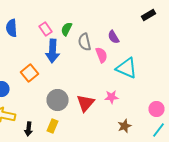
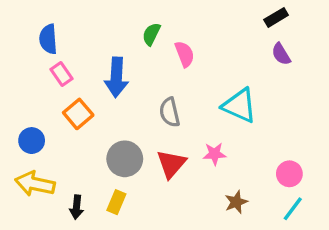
pink rectangle: (46, 29) -> (62, 74), moved
green semicircle: (66, 29) -> (151, 34), moved
purple semicircle: (114, 37) -> (281, 54), moved
gray semicircle: (84, 42) -> (170, 112), moved
pink semicircle: (102, 55) -> (185, 54), moved

